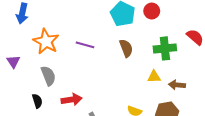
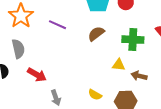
brown semicircle: (126, 48) -> (96, 34), turned -114
red arrow: (72, 100) -> (37, 75), turned 30

